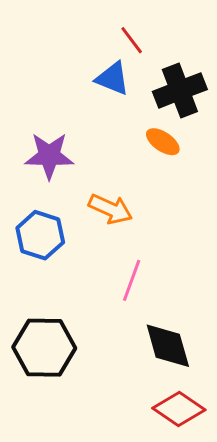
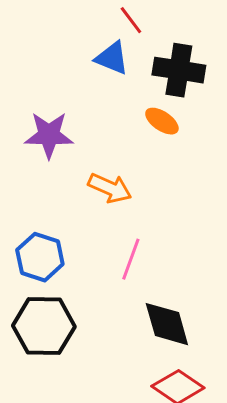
black cross: (180, 90) -> (179, 70), turned 30
blue hexagon: (40, 235) -> (40, 257), moved

